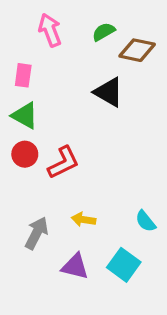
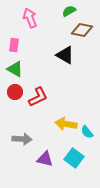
green semicircle: (104, 32) -> (69, 11), moved
yellow arrow: (84, 220) -> (66, 124), moved, size x1.5
gray arrow: (37, 233) -> (22, 139), turned 66

